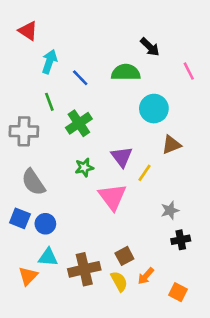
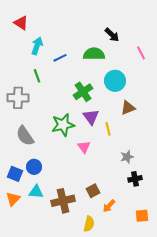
blue line: (80, 78) -> (60, 58), turned -72
green cross: (79, 123) -> (83, 92), moved
green star: (84, 167) -> (63, 125), size x1.6
yellow line: (145, 173) -> (108, 129), turned -48
pink triangle: (112, 197) -> (84, 147), size x0.6
blue square: (20, 218) -> (15, 174), moved
orange triangle: (28, 276) -> (13, 199), moved
yellow semicircle: (119, 281) -> (89, 224), moved, turned 42
orange square: (178, 292) -> (142, 216), moved, turned -32

